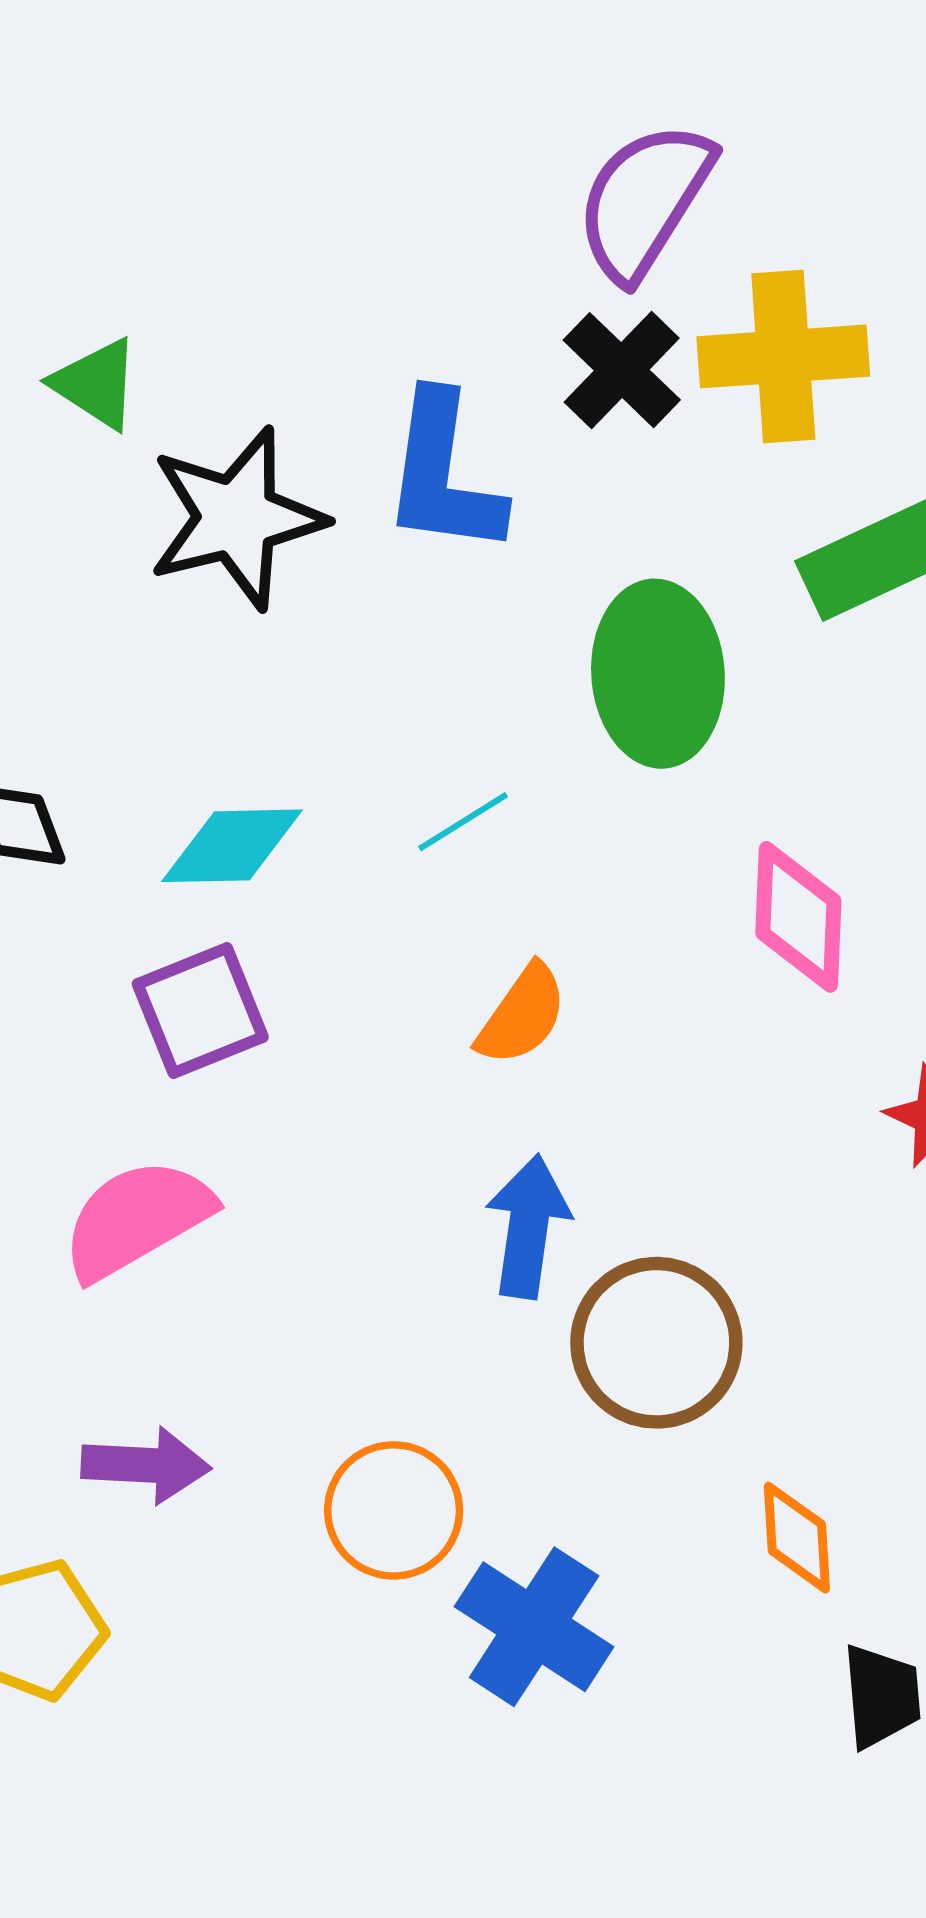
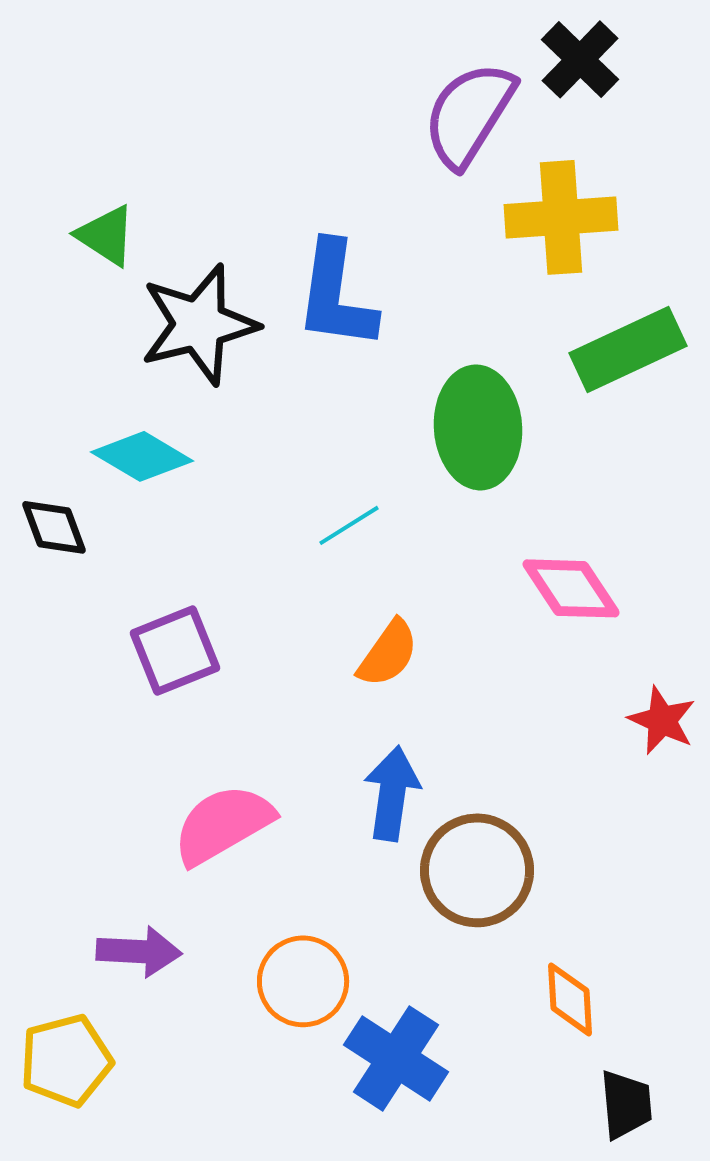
black cross: (622, 370) -> (580, 59), moved
cyan diamond: (232, 846) -> (142, 456), moved, turned 32
pink diamond: (798, 917) -> (571, 588), turned -36
pink semicircle: (137, 1219) -> (223, 824), moved

